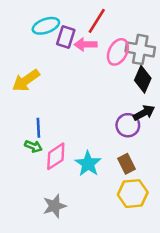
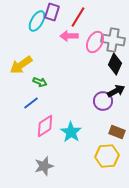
cyan ellipse: (46, 26) -> (37, 21), turned -40
purple rectangle: (66, 37) -> (52, 12), moved
blue line: (38, 128) -> (31, 103), turned 56
green arrow: (33, 146) -> (40, 82), moved
brown rectangle: (127, 164) -> (117, 132), moved, turned -42

